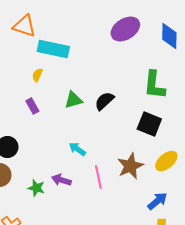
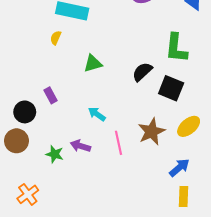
black semicircle: (104, 101) -> (142, 72), moved
purple rectangle: (32, 106) -> (50, 95), moved

